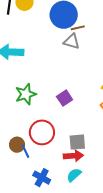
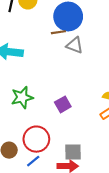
brown line: (78, 28) -> (58, 32), moved
blue line: (26, 151) -> (33, 161), moved, turned 72

